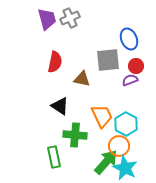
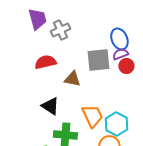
gray cross: (70, 18) -> (60, 30), moved
red semicircle: (55, 62) -> (45, 62), turned -115
purple semicircle: (130, 80) -> (120, 54), moved

